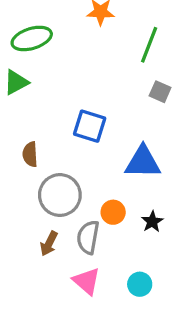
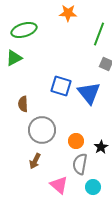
blue triangle: (143, 162) -> (89, 93), moved, turned 50
gray semicircle: (88, 237) -> (80, 164), moved

